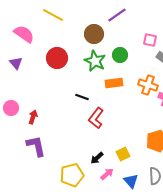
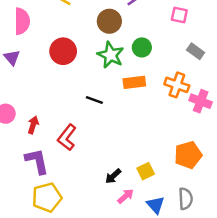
pink semicircle: (24, 34) -> (22, 21), turned 55
pink square: (150, 40) -> (179, 15), moved
red L-shape: (96, 118) -> (67, 137), moved
yellow pentagon: (72, 175) -> (47, 197), moved

